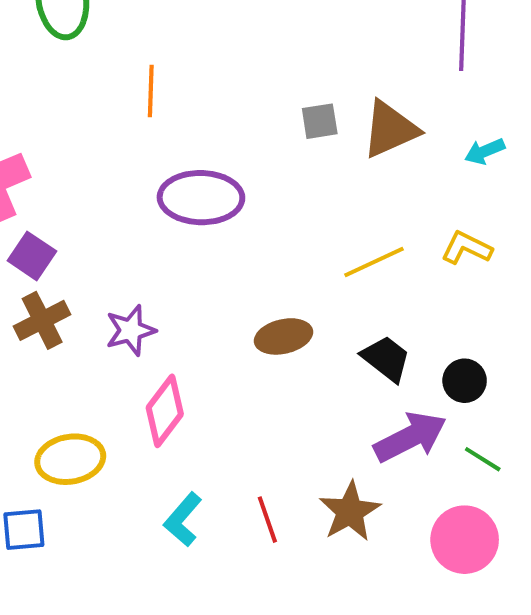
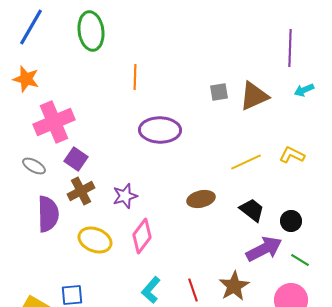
cyan arrow: (485, 151) -> (304, 90), moved
yellow ellipse: (70, 459) -> (95, 240), moved, turned 32

